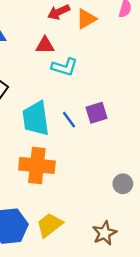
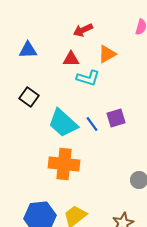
orange triangle: (86, 19) -> (107, 54), moved
cyan trapezoid: (36, 119) -> (63, 123), turned -40

